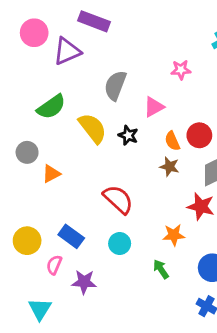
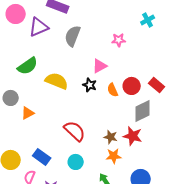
gray semicircle: (115, 85) -> (73, 36), moved
yellow semicircle: (93, 128) -> (57, 81), turned -30
black star: (128, 135) -> (90, 85), moved
brown star: (169, 167) -> (111, 137), moved

